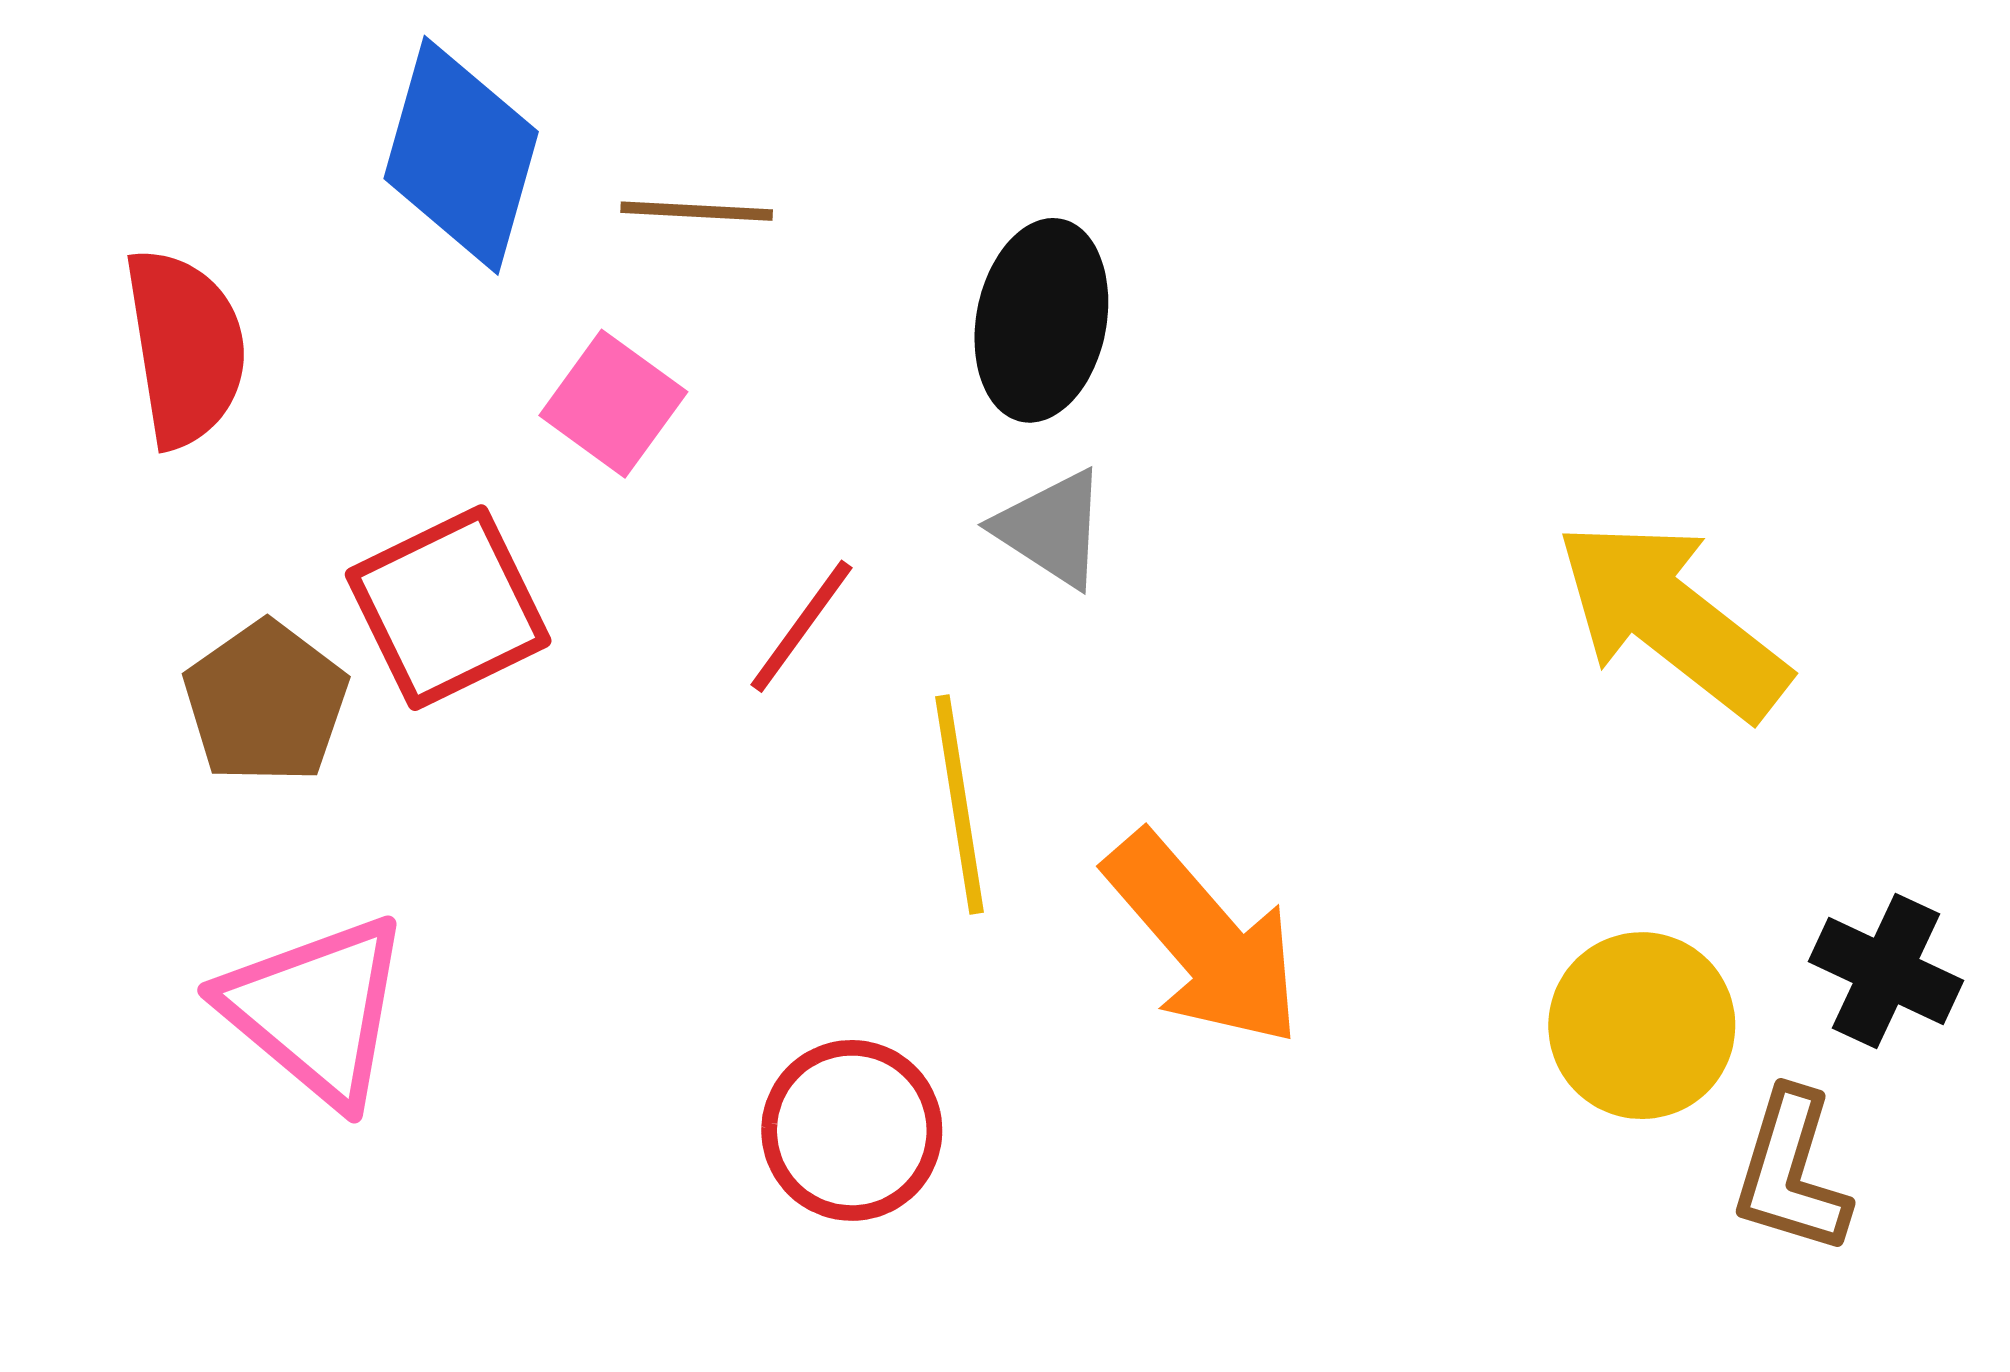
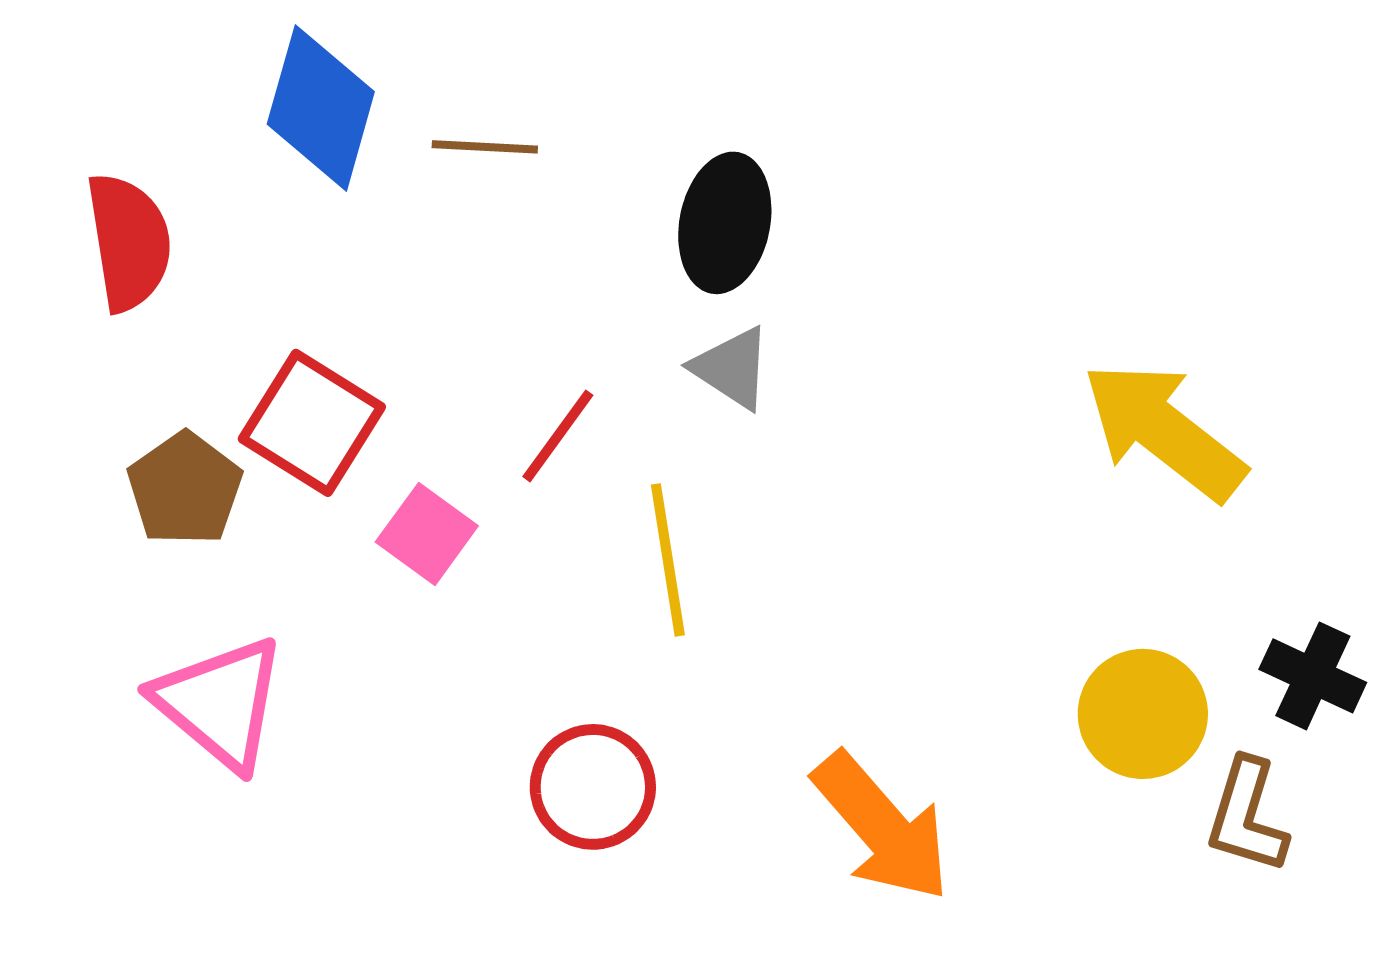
pink square: (613, 404) -> (427, 534), moved
red square: (448, 608) -> (312, 423), turned -32
orange arrow: (1204, 939) -> (882, 827), moved

